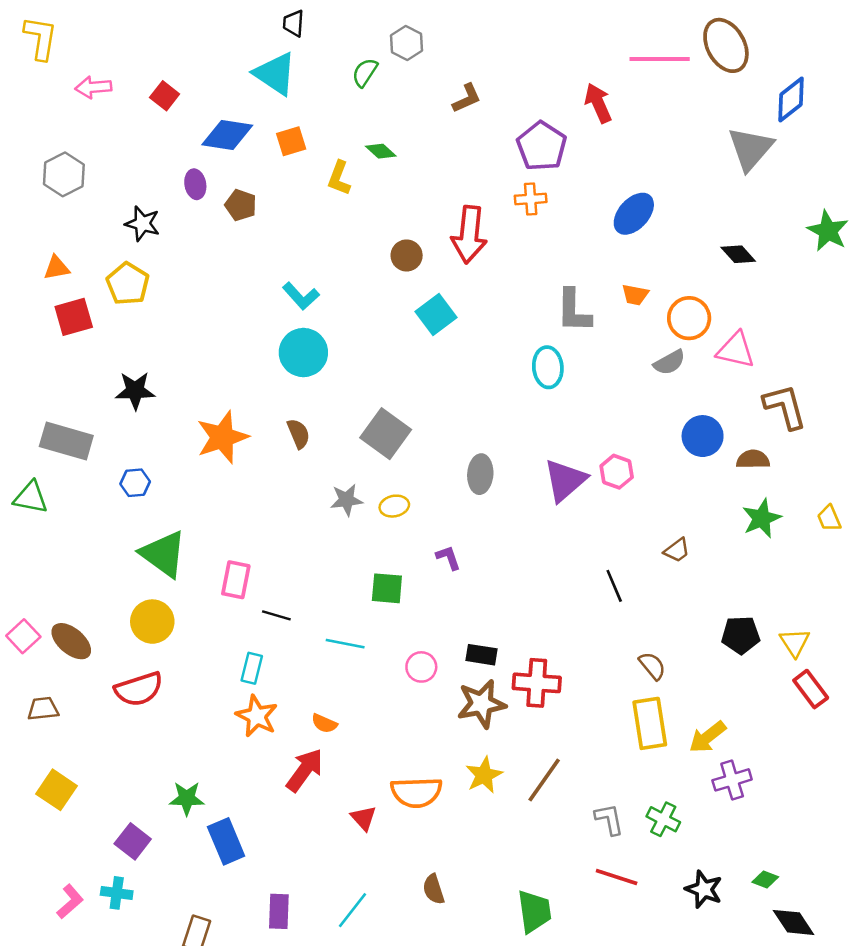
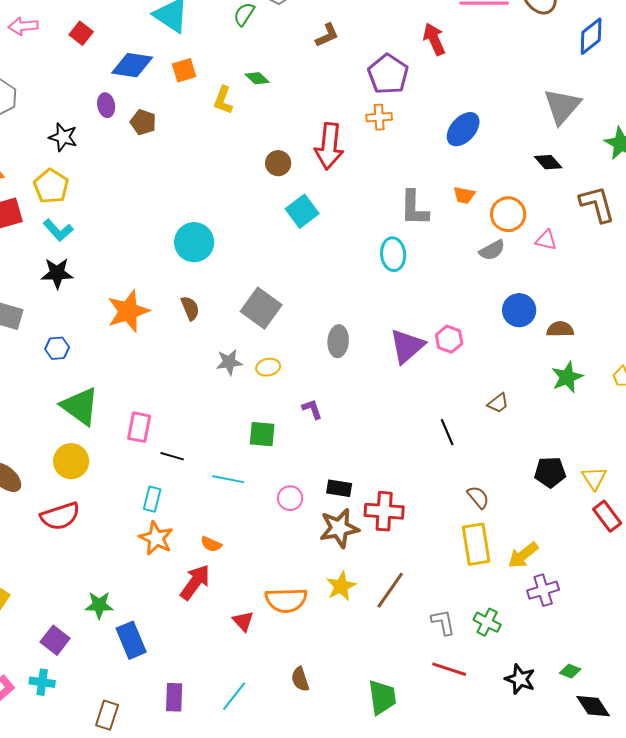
gray triangle: (750, 149) -> (562, 106), moved
cyan L-shape: (301, 296) -> (58, 230), moved
pink triangle: (736, 350) -> (546, 240), size x0.7
brown L-shape: (785, 407) -> (597, 204), moved

